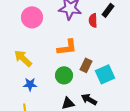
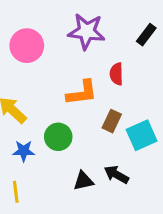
red semicircle: (93, 20) -> (116, 74), moved
green circle: (64, 75) -> (58, 137), moved

